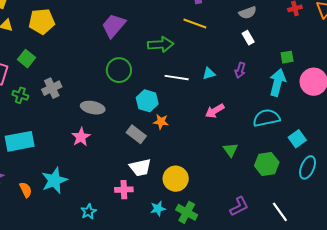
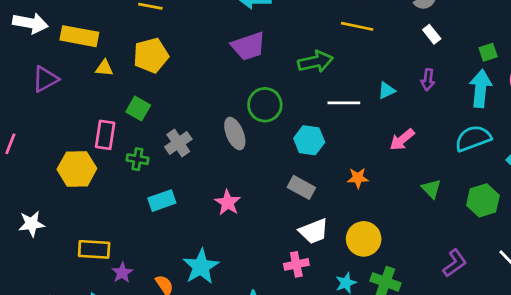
purple trapezoid: (114, 26) -> (248, 46), turned -140
gray ellipse: (93, 108) -> (235, 134), moved, turned 65
orange star: (161, 122) -> (358, 178), moved
cyan rectangle: (20, 141) -> (162, 201), moved, size x0.7

